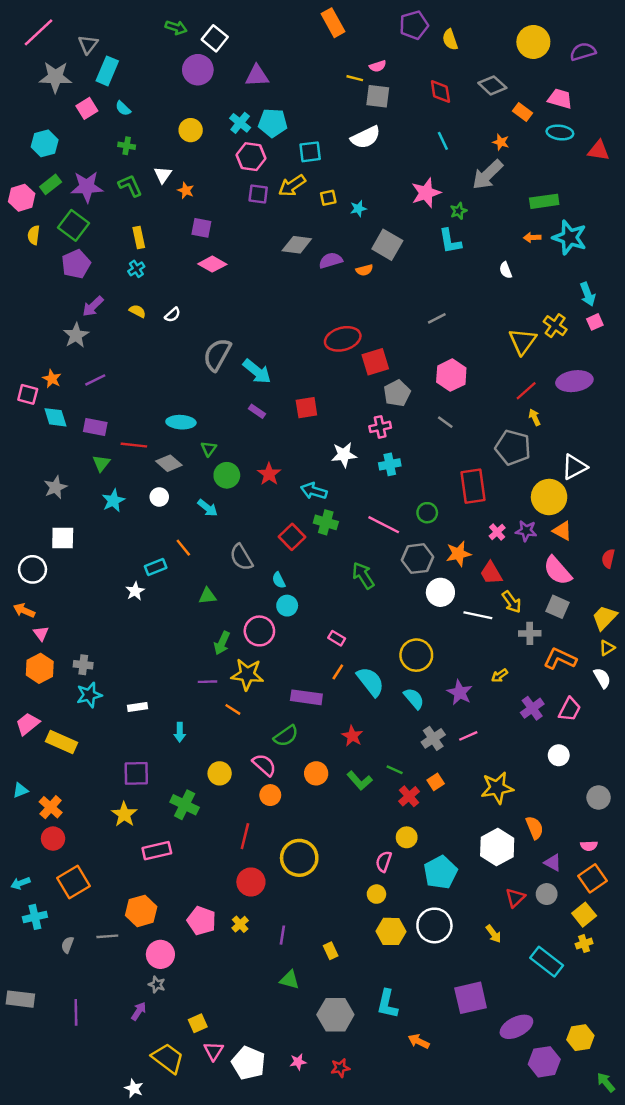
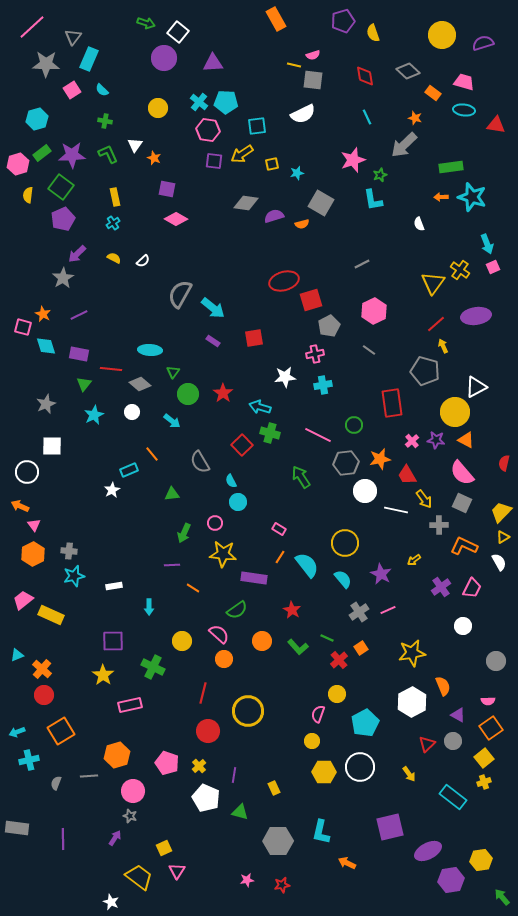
pink circle: (259, 631) -> (215, 523), size x0.6
yellow star: (247, 674) -> (223, 554), moved
white pentagon: (249, 1063) -> (206, 798), moved

